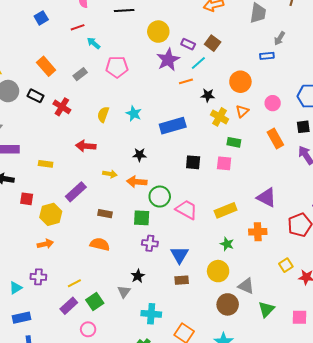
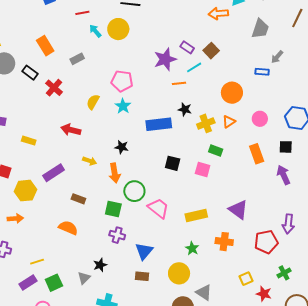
yellow circle: (158, 32) -> (118, 29), moved
pink pentagon: (117, 67) -> (122, 81), moved
black star: (208, 95) -> (185, 109), moved
yellow cross: (220, 117) -> (206, 123), turned 30
orange arrow: (137, 182) -> (115, 173), turned -114

